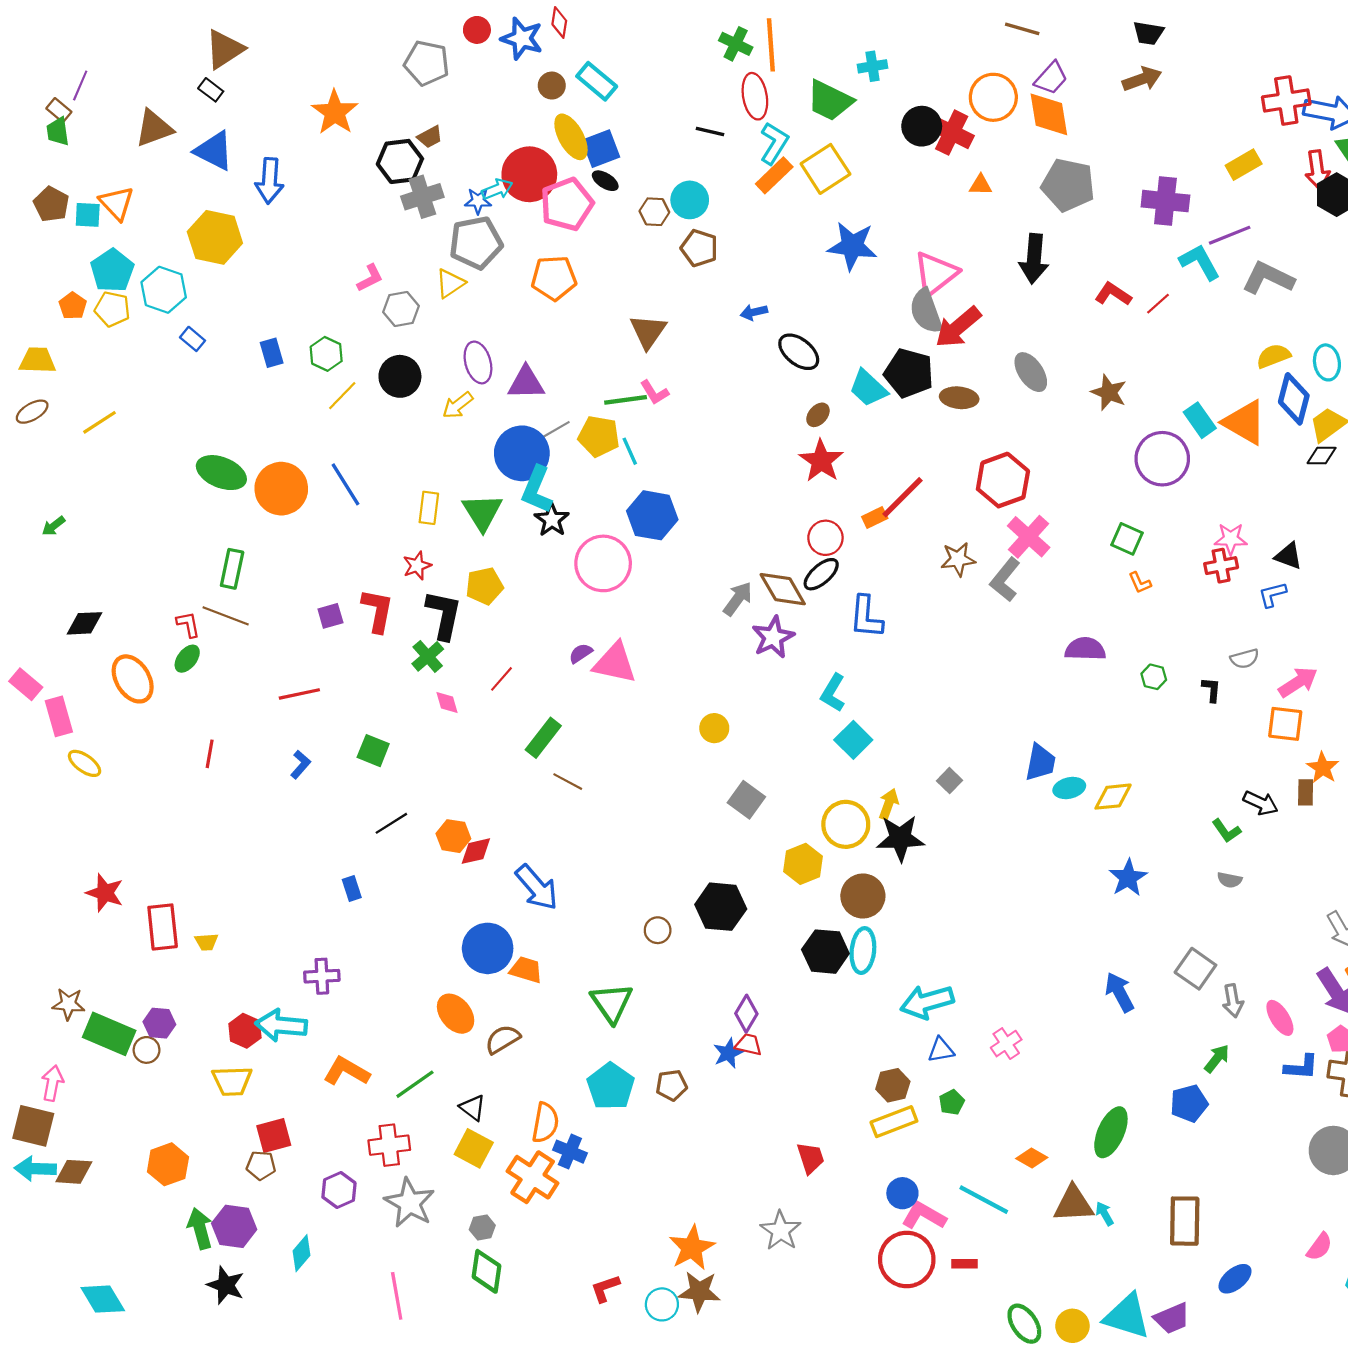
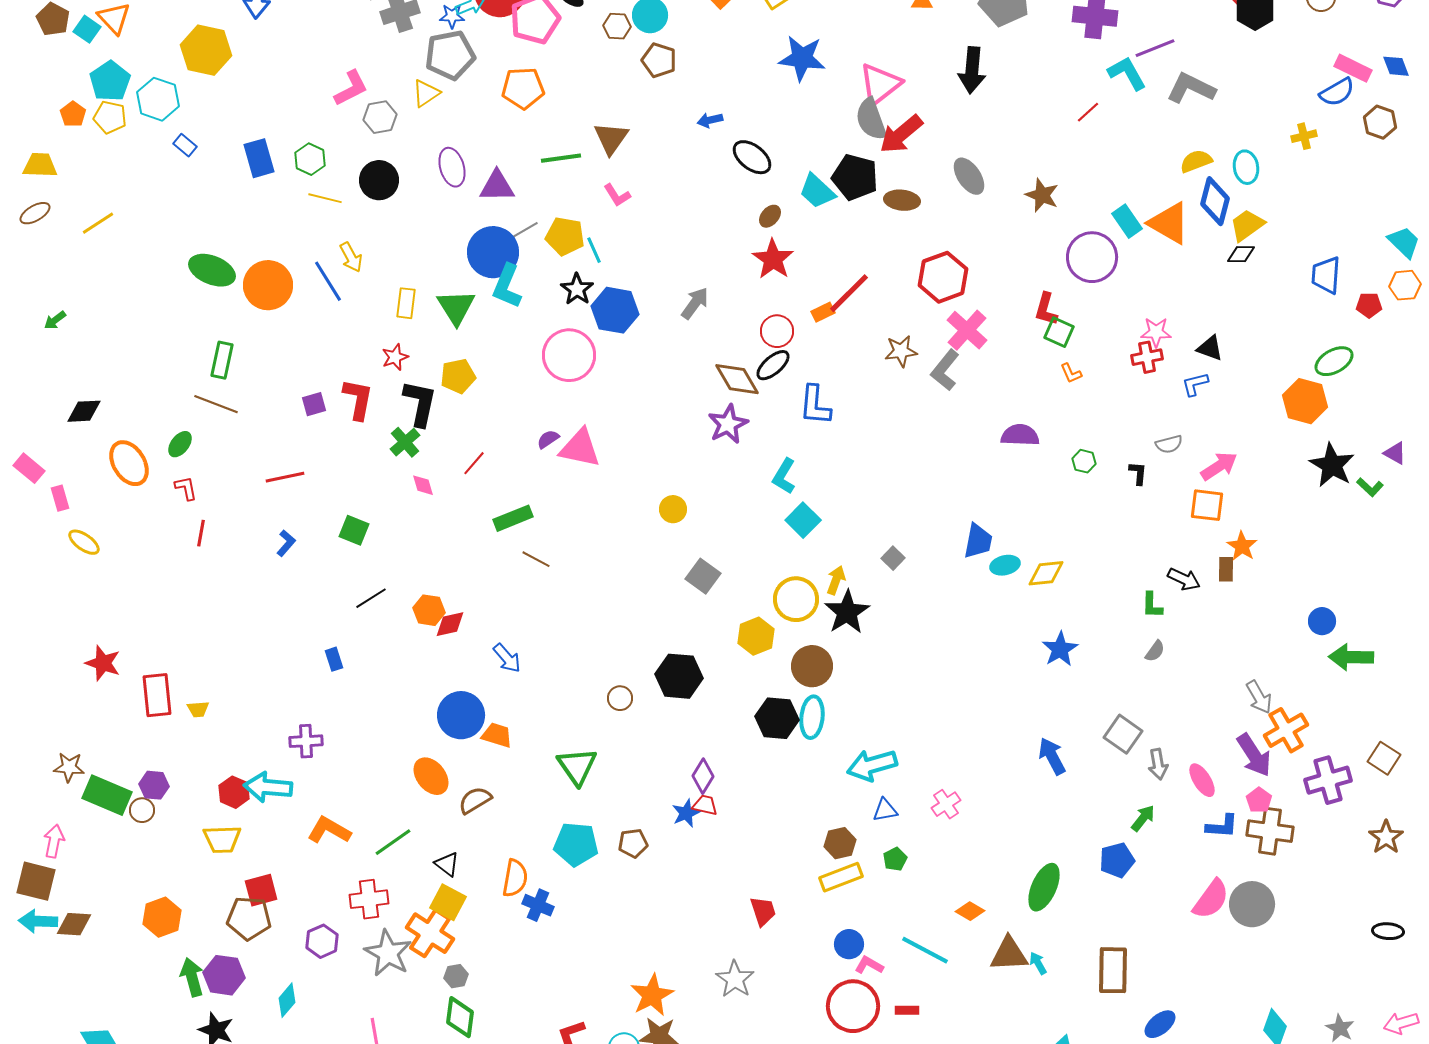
cyan square: (88, 215) -> (87, 29), turned 32
pink L-shape: (370, 278) -> (351, 88), size x1.4
red L-shape: (1113, 294) -> (1046, 309), moved, turned -108
blue rectangle: (272, 353) -> (259, 158), size x1.4
yellow line: (342, 396) -> (325, 198), turned 60
green line: (626, 400) -> (561, 158), moved
yellow arrow: (458, 405) -> (351, 257), moved, turned -80
black star: (552, 520) -> (577, 289), moved
gray arrow: (738, 599) -> (695, 303), moved
red L-shape: (188, 624) -> (186, 488), moved
pink rectangle: (59, 716) -> (60, 498), size x0.7
green rectangle: (543, 738) -> (513, 518), turned 30
green L-shape: (1226, 831) -> (1152, 605), turned 36
black star: (900, 838) -> (847, 612), turned -30
gray semicircle: (1230, 880) -> (1155, 651), turned -65
blue arrow: (537, 887) -> (507, 658), size x0.7
cyan pentagon: (611, 1086) -> (576, 844), turned -30
brown pentagon: (261, 1165) -> (249, 918), size x1.6
orange cross: (533, 1177) -> (430, 933), moved
pink L-shape: (924, 1216) -> (869, 965), size x0.7
pink semicircle: (1319, 1247) -> (1211, 899), moved, size x1.5

